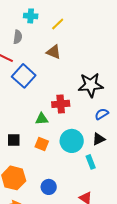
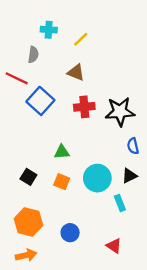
red cross: (61, 104) -> (84, 107), moved
blue semicircle: (102, 114) -> (133, 146), turned -72
black square: (14, 140) -> (28, 177), turned 32

